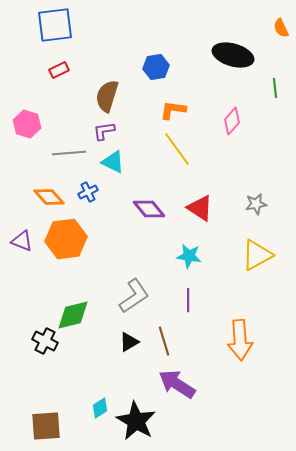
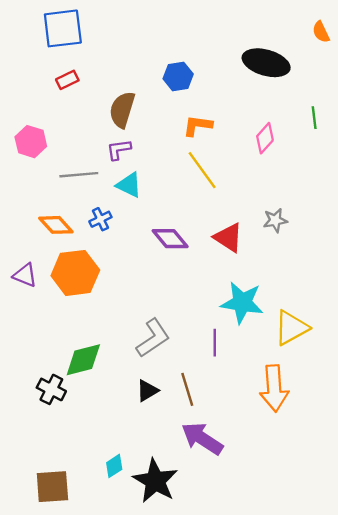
green line: (275, 88) -> (314, 118), moved
gray star: (256, 204) -> (275, 220), moved
yellow triangle: (257, 255) -> (291, 328), moved
cyan star: (189, 256) -> (242, 303), moved, size x1.5

